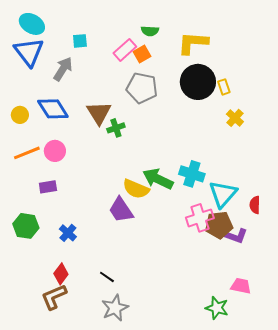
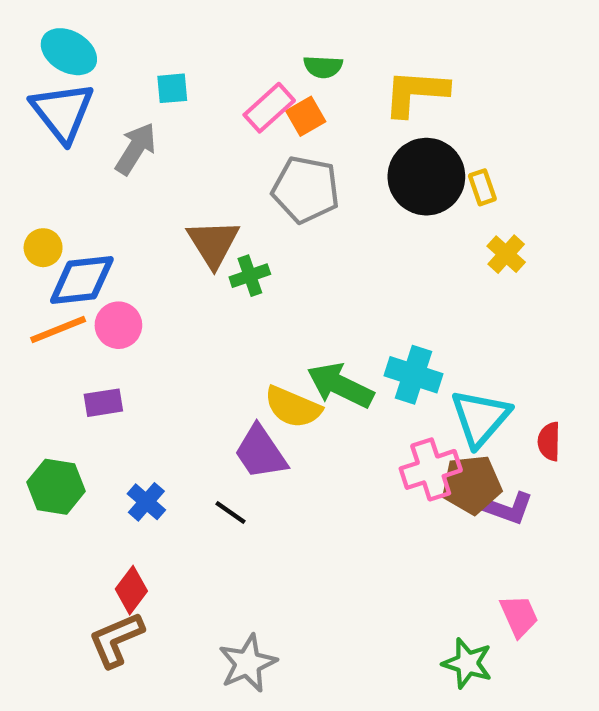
blue diamond: (53, 109) -> (82, 280), moved, turned -64
black line: (107, 277) -> (230, 513), moved
pink trapezoid: (241, 286) -> (519, 616), turned 55

